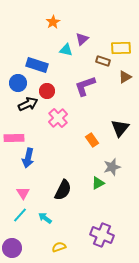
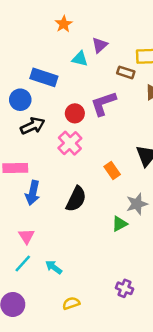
red circle: (47, 91) -> (75, 113), moved
black semicircle: (63, 190) -> (76, 199), moved
purple cross: (102, 235) -> (124, 288), size x0.6

